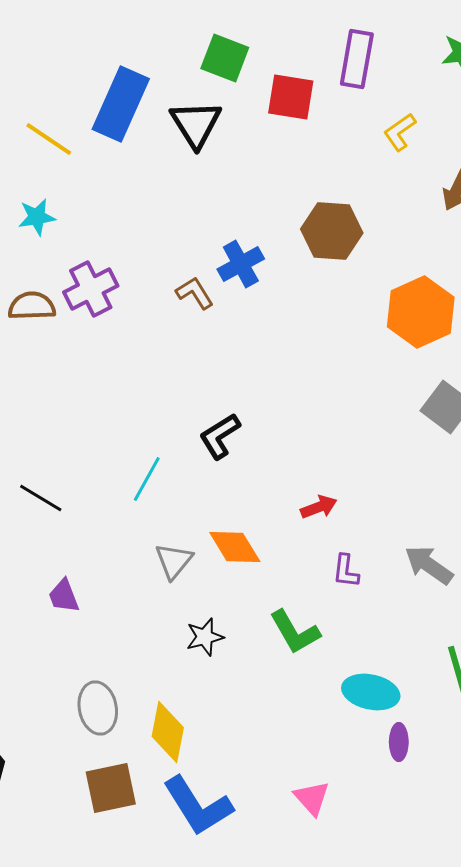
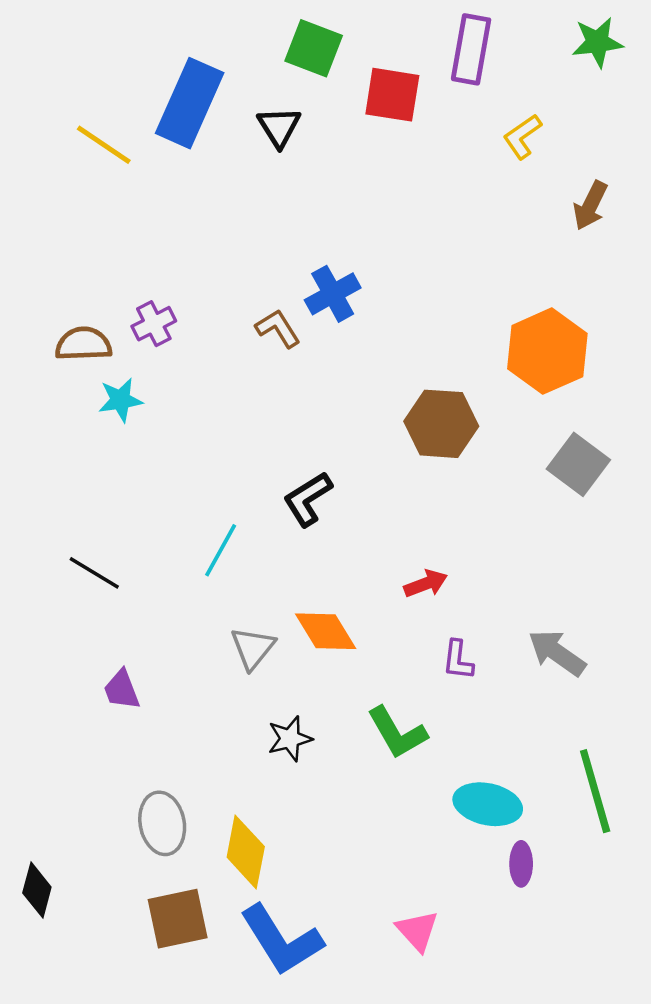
black triangle: (196, 124) -> (279, 127), size x0.7
cyan star: (37, 217) -> (120, 400), moved
brown hexagon: (332, 231) -> (441, 424), moved
purple cross: (91, 289) -> (154, 324), size x0.7

